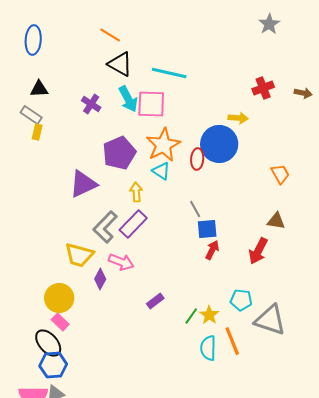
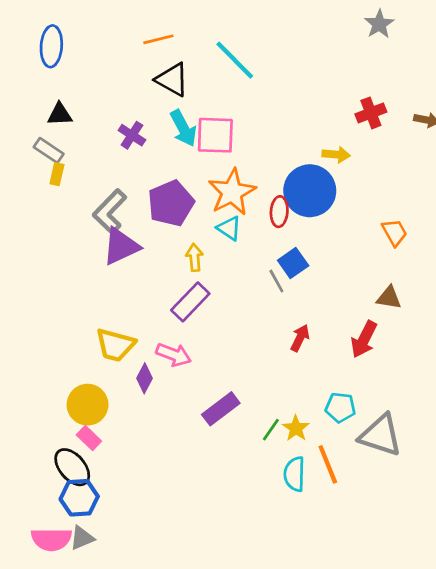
orange line: (110, 35) -> (158, 39), turned -45
cyan line: (169, 73) -> (235, 60), moved, turned 32
gray L-shape: (105, 227) -> (110, 212), moved
blue square: (207, 229) -> (293, 263), moved, turned -30
purple rectangle: (155, 301) -> (221, 409), size x1.5

